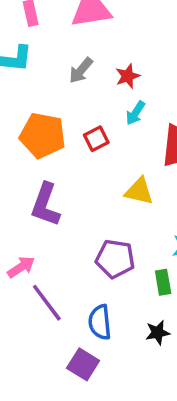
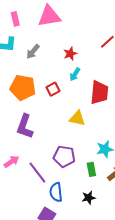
gray arrow: (81, 70) -> (33, 52), moved
purple line: (47, 303) -> (37, 173), moved

